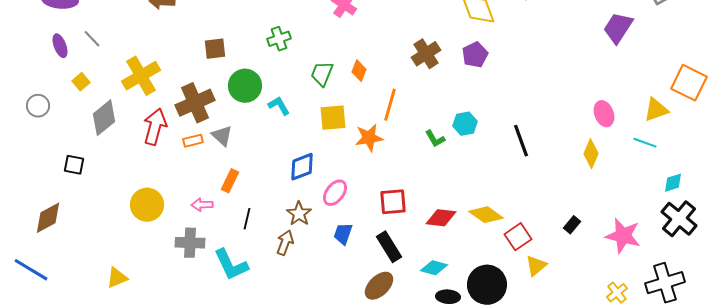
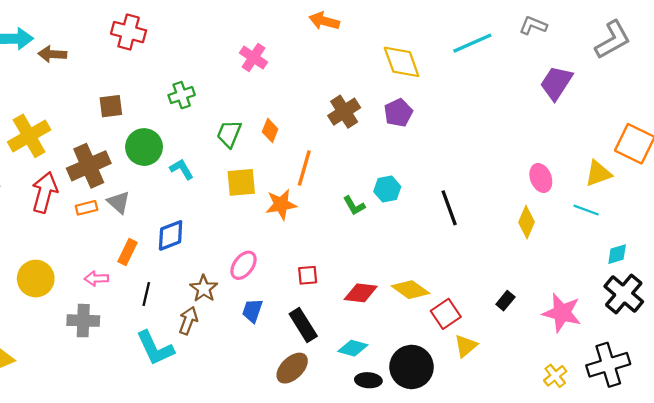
blue diamond: (302, 167) -> (171, 235), moved
red square: (393, 202) -> (308, 275), size x0.7
cyan L-shape: (231, 265) -> (155, 348), moved

